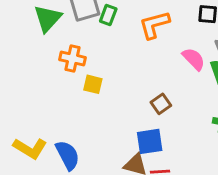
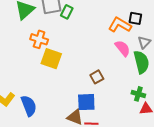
orange L-shape: (154, 25) -> (120, 25), moved, turned 40
yellow square: (93, 84) -> (51, 59), size x1.5

